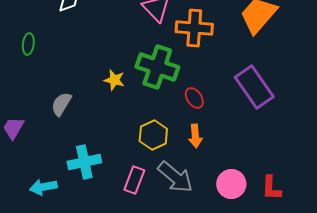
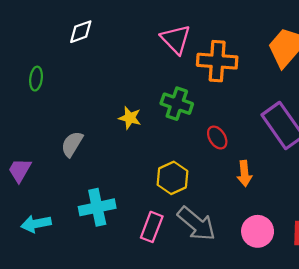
green cross: (157, 67) -> (177, 104), size x0.7
orange arrow: (195, 136) -> (244, 174), moved
cyan arrow: (43, 187) -> (36, 224), moved

